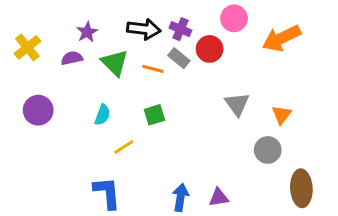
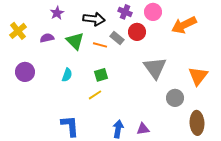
purple cross: (180, 29) -> (125, 12), moved
purple star: (87, 32) -> (57, 13), moved
gray triangle: (237, 104) -> (155, 68), size x1.4
orange triangle: (281, 115) -> (198, 76), moved, size x1.5
yellow line: (124, 147) -> (95, 95), moved

